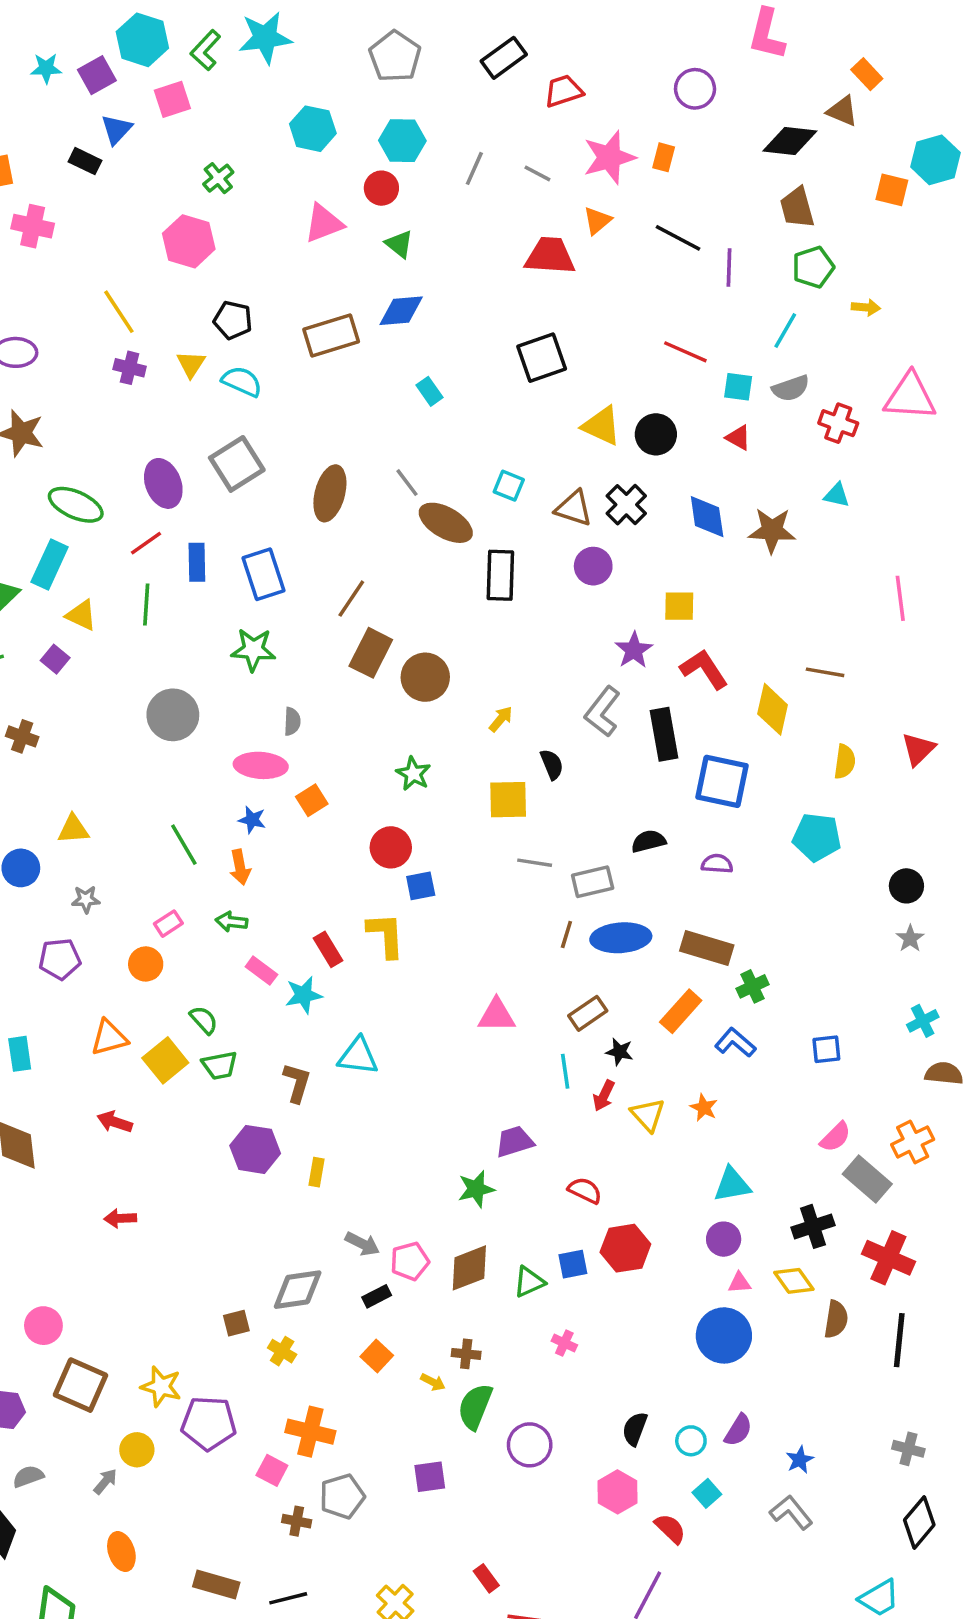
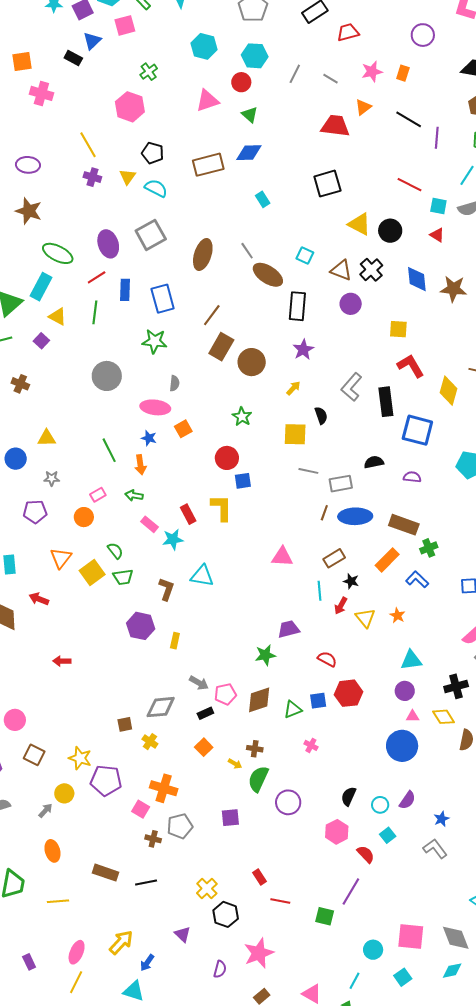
pink star: (609, 157) -> (372, 72), size x0.7
purple star: (634, 650) -> (303, 350), moved
orange triangle: (109, 1038) -> (61, 558), turned -40
red arrow: (115, 1122) -> (39, 599), moved
brown square: (81, 1385) -> (34, 755), size x0.7

